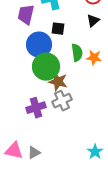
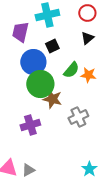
black square: (58, 29) -> (52, 46), turned -32
green semicircle: (77, 53) -> (71, 70), turned 48
gray cross: (62, 101) -> (78, 117), moved

